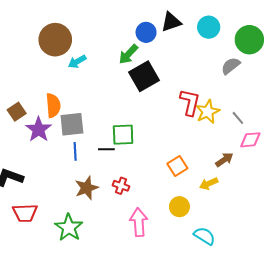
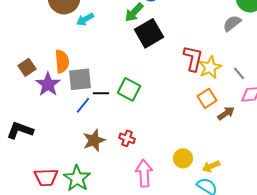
green square: (123, 135) -> (129, 89), turned 30
black line: (106, 149) -> (101, 93), moved
blue line: (75, 151) -> (83, 105), turned 42
orange square: (177, 166) -> (207, 98), moved
yellow arrow: (209, 184) -> (211, 166), moved
red trapezoid: (25, 213) -> (46, 177), moved

